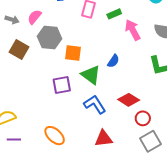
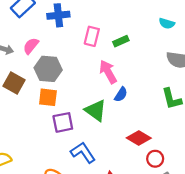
pink arrow: (133, 30) -> (108, 72), moved
orange square: (73, 53) -> (48, 97), moved
blue L-shape: (95, 104) -> (83, 153), moved

